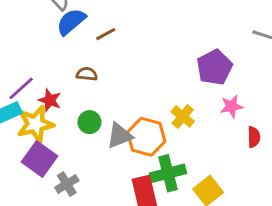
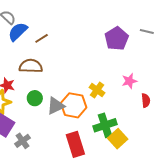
purple pentagon: (214, 67) -> (117, 39), moved
brown semicircle: (87, 74) -> (31, 66), size x1.6
green cross: (168, 173) -> (105, 125), moved

